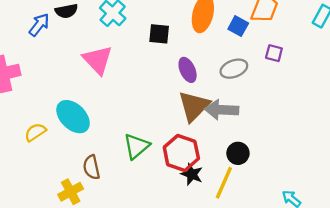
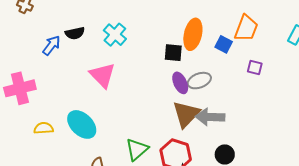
black square: (159, 34) -> (173, 53), moved
gray ellipse: (234, 69) -> (199, 81), moved
yellow semicircle: (35, 132) -> (44, 128), moved, turned 30

